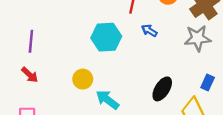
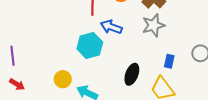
blue arrow: (149, 31) -> (111, 27), size x1.5
cyan hexagon: (106, 37) -> (90, 46), moved

